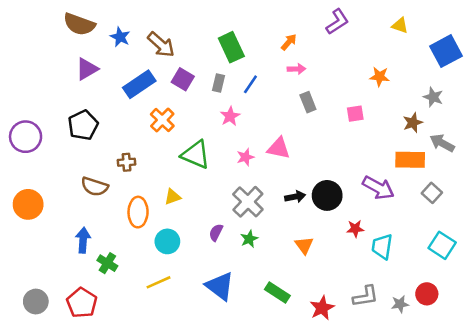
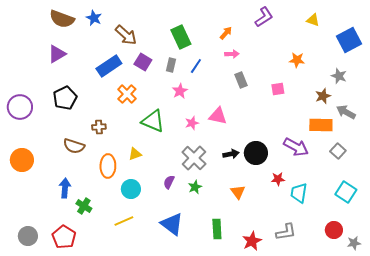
blue star: (120, 37) -> (94, 18), moved
purple triangle: (87, 69) -> (57, 54), moved
green rectangle: (277, 293) -> (217, 229), turned 54
gray star: (400, 304) -> (354, 243), moved

